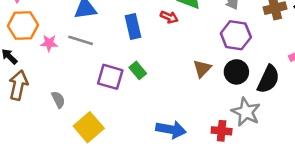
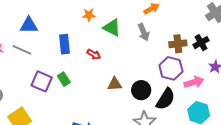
red arrow: (169, 17) -> (94, 54), moved
purple hexagon: (236, 35) -> (171, 68), moved
brown triangle: (202, 69) -> (115, 84), turned 35

